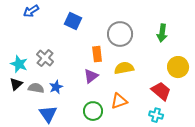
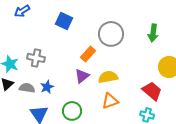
orange rectangle: (97, 54) -> (88, 54), turned 49
gray cross: (45, 58) -> (36, 58), turned -30
yellow semicircle: (124, 68) -> (108, 77), moved
green circle: (93, 111) -> (72, 111), moved

